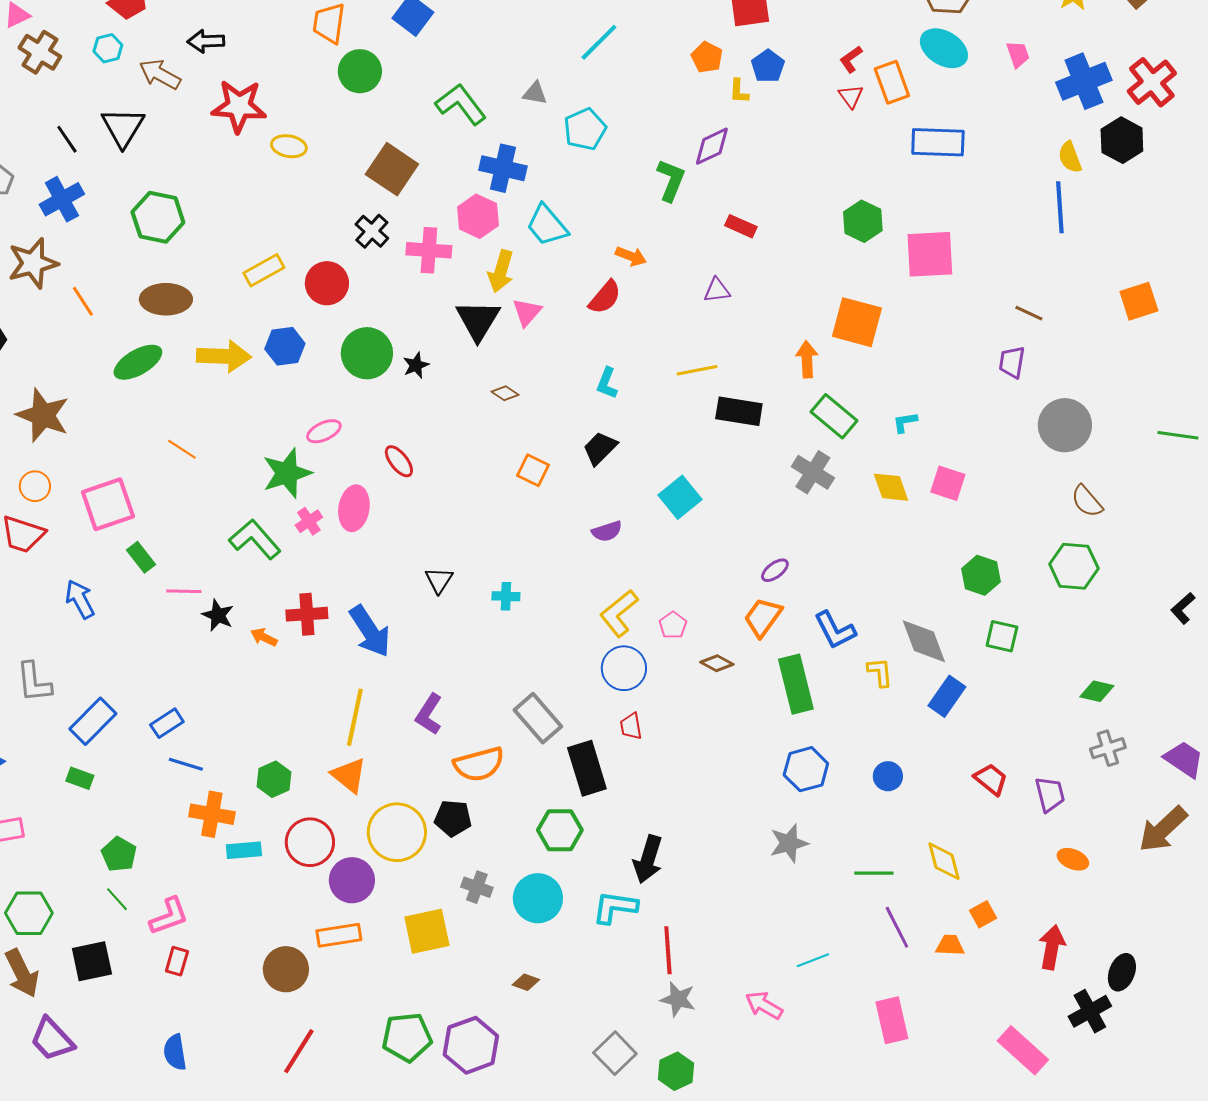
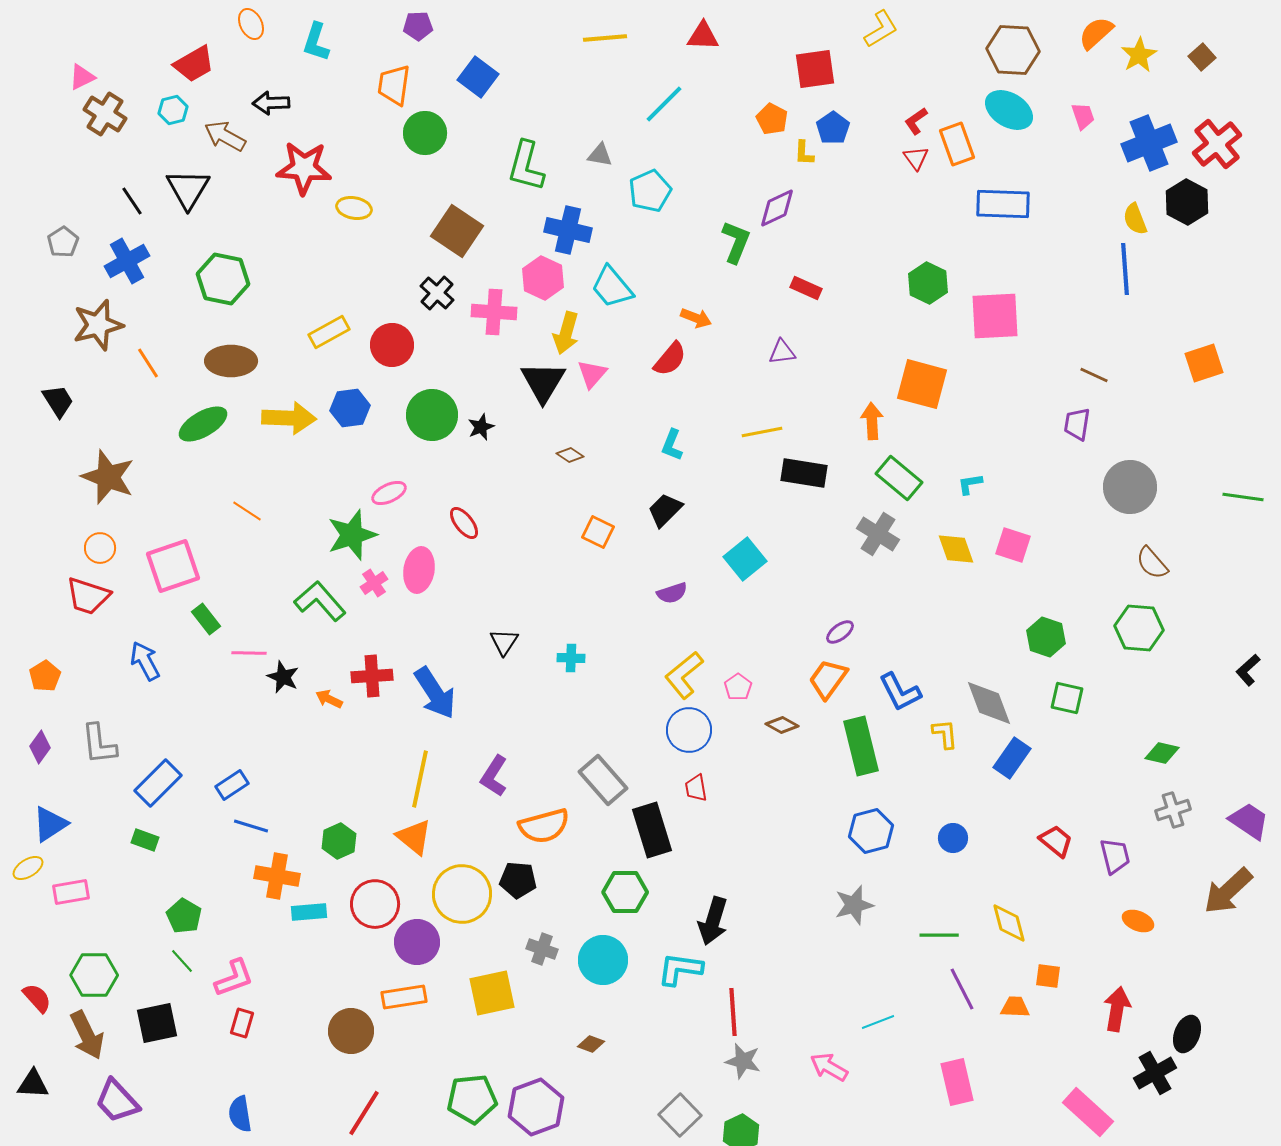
green L-shape: (461, 104) -> (526, 166), turned -128
orange square: (983, 914) -> (1048, 976), turned 36

